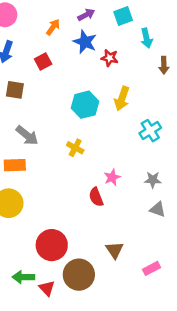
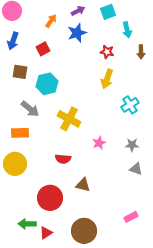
blue star: (85, 42) -> (77, 33), turned 30
red star: (110, 58) -> (107, 52), moved
cyan hexagon: (85, 105) -> (47, 84), moved
yellow cross: (75, 148) -> (69, 119), size x1.6
red semicircle: (96, 197) -> (63, 159), moved, turned -63
brown triangle: (115, 250) -> (83, 185), moved, turned -42
brown circle: (79, 275) -> (84, 231), moved
red triangle: (47, 288) -> (46, 233), turned 40

